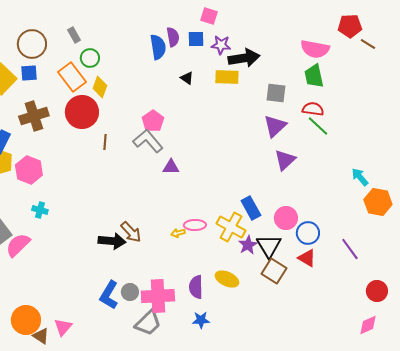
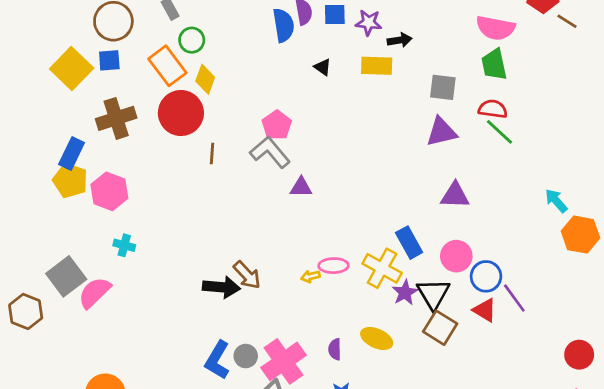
black arrow: (244, 58) -> (400, 40), size x0.6
purple triangle: (275, 126) -> (441, 132), turned 30
purple triangle: (285, 160) -> (455, 195), moved, turned 45
purple line: (350, 249) -> (514, 298), moved
purple semicircle: (196, 287) -> (335, 349), size x0.7
pink cross: (158, 296) -> (284, 361), turned -32

